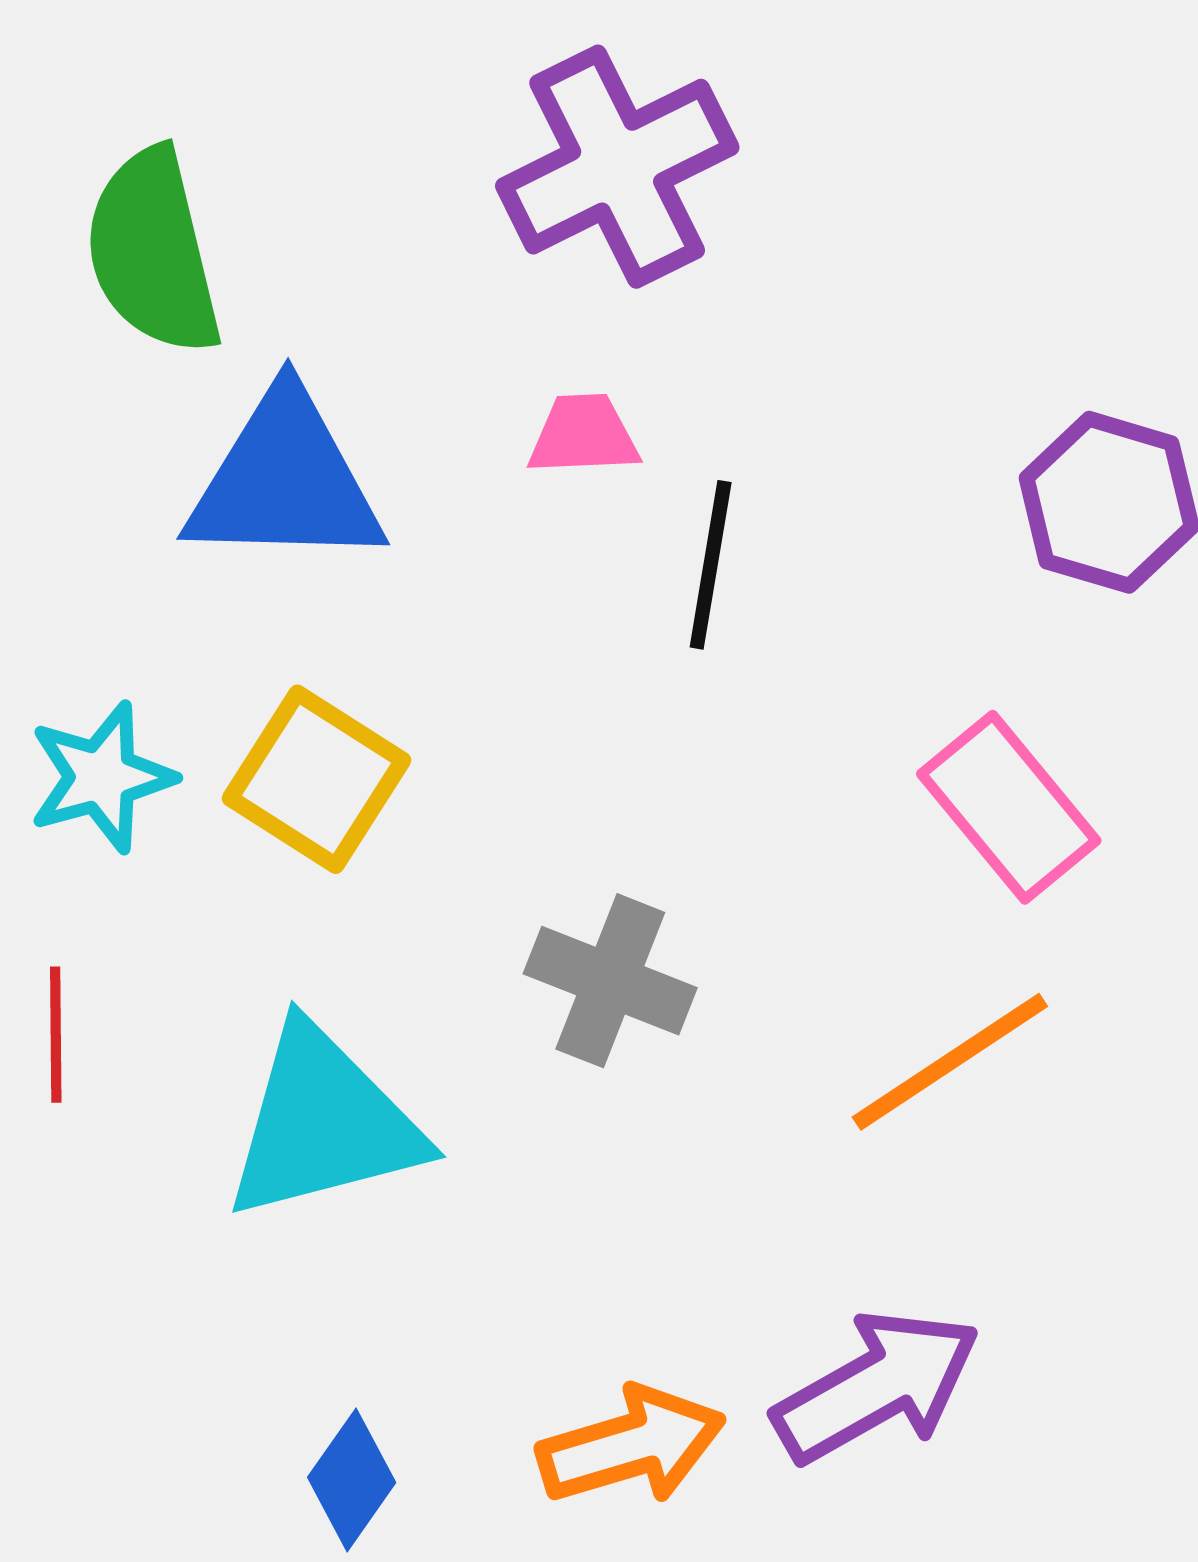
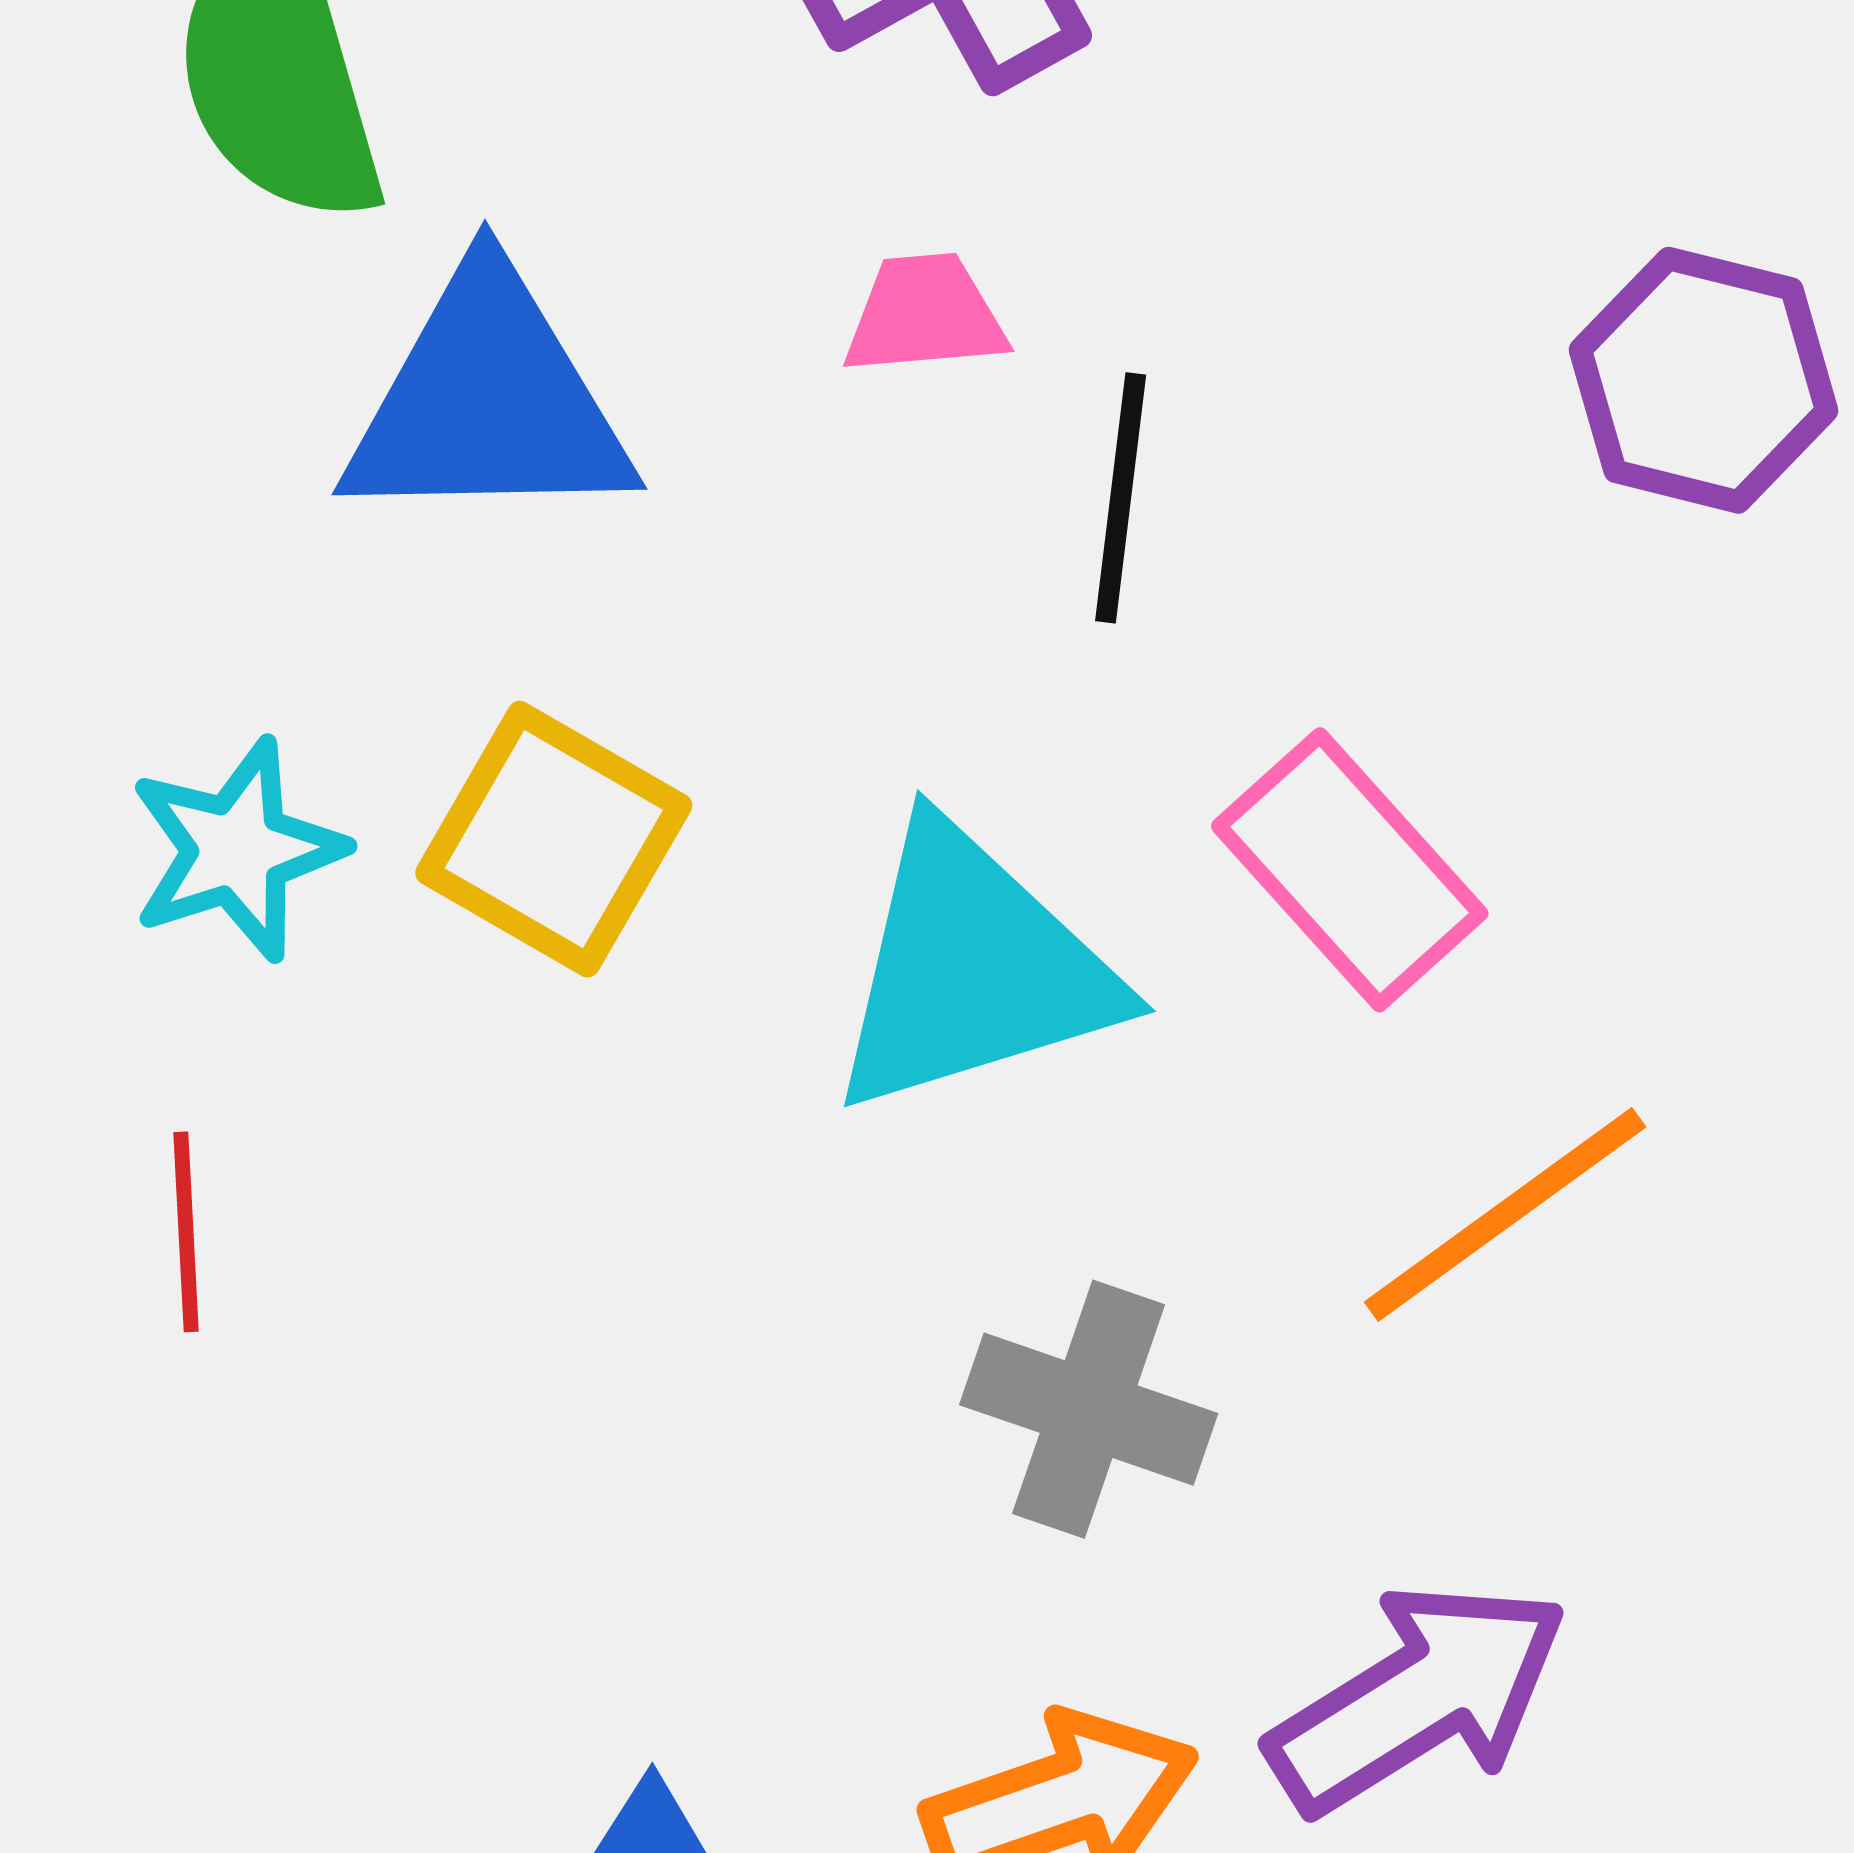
pink rectangle: (1009, 807) -> (1350, 870), moved
gray cross: (610, 981) -> (1089, 1409), moved
cyan triangle: (323, 1123) -> (972, 969), moved

